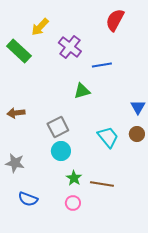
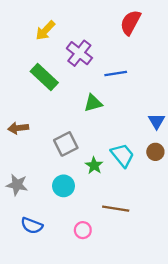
green rectangle: (19, 51) -> (44, 77), moved
cyan circle: (61, 151) -> (64, 186), moved
green star: (74, 178) -> (94, 165), moved

